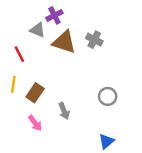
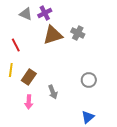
gray triangle: (37, 30) -> (26, 14), moved
brown triangle: (64, 42) -> (53, 35), turned -35
pink arrow: (35, 123) -> (29, 102), turned 40

